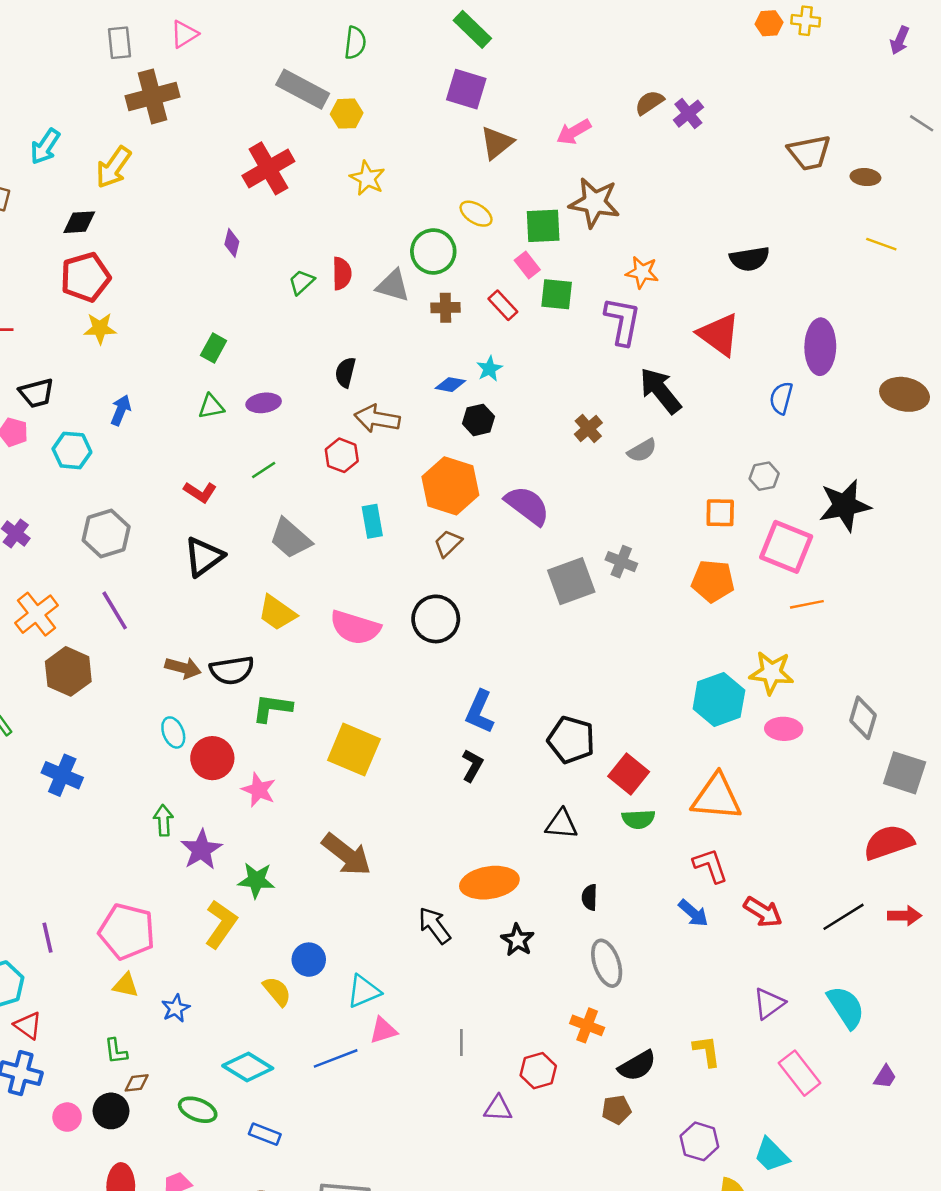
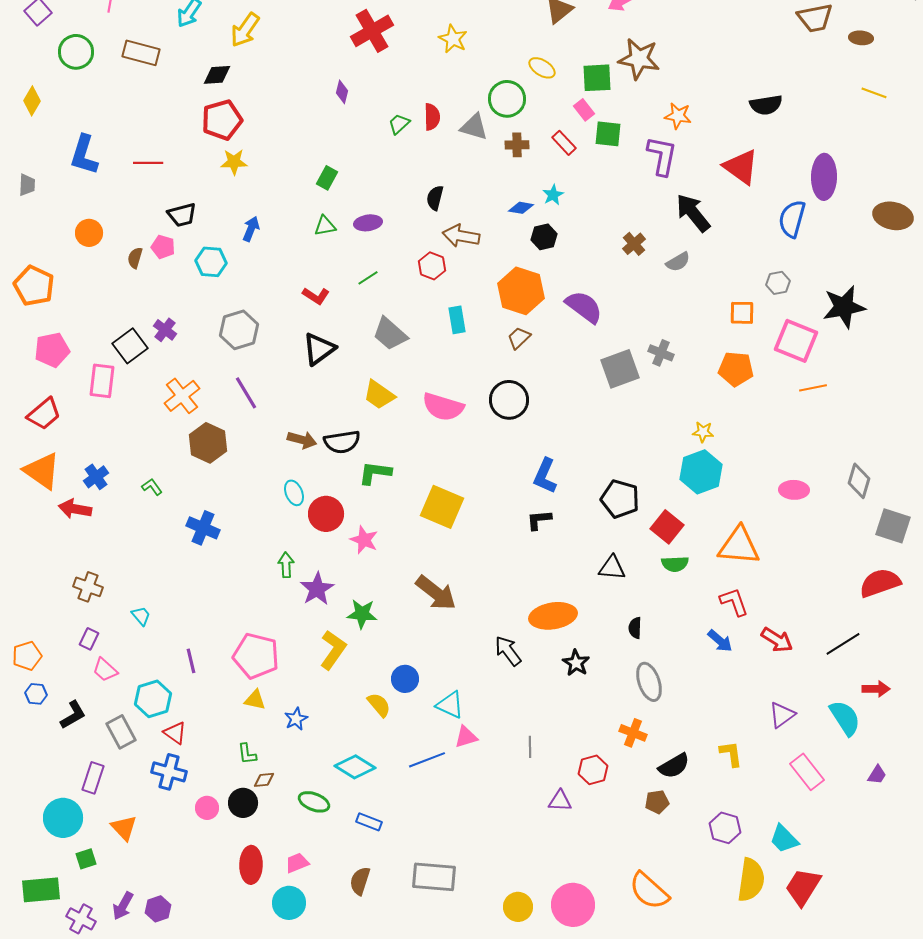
blue semicircle: (781, 398) -> (792, 219), size x1.4
yellow star: (771, 673) -> (703, 432), moved, size x0.6
cyan hexagon: (719, 700) -> (701, 472), moved
black L-shape: (472, 765) -> (539, 520), turned -124
red arrow: (905, 916) -> (876, 689), moved
cyan triangle: (364, 991) -> (450, 705), turned 48

